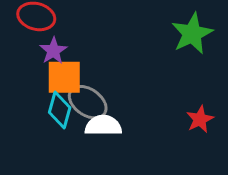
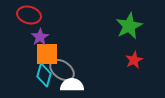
red star: (200, 119) -> (134, 60), moved

